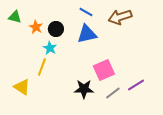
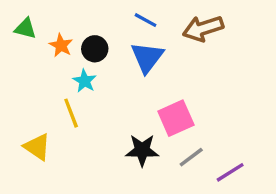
blue triangle: (87, 34) -> (147, 57), turned -40
yellow line: (42, 67) -> (71, 113), turned -42
purple line: (136, 85) -> (230, 172), moved

